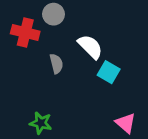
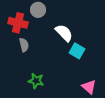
gray semicircle: (56, 64) -> (24, 45), moved
green star: (41, 123) -> (36, 81), moved

